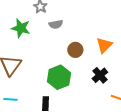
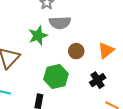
gray semicircle: (56, 24) -> (60, 23), size x1.5
green star: (21, 28) -> (38, 36), moved, turned 30

